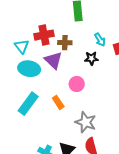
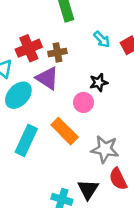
black star: (91, 58) -> (99, 83), moved
cyan ellipse: (29, 69) -> (18, 95), turned -45
orange rectangle: (58, 102) -> (65, 131), size x1.5

